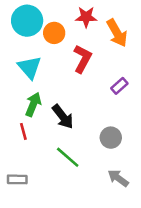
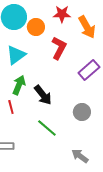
cyan triangle: (30, 67) -> (16, 55), turned 35
purple rectangle: (119, 86) -> (89, 70), size x1.5
gray arrow: (118, 178) -> (80, 156), moved

